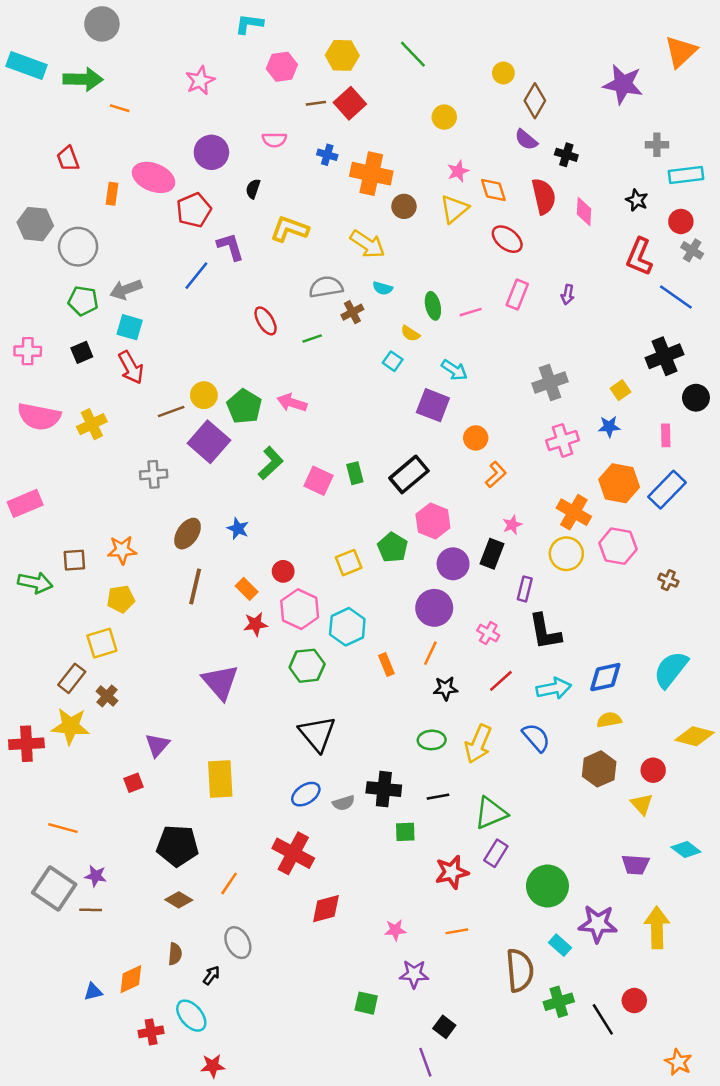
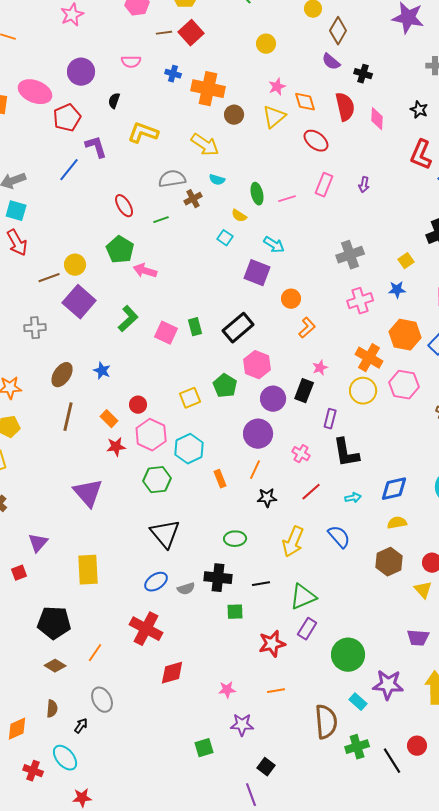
green pentagon: (244, 406) -> (120, 250), moved
cyan arrow: (554, 688) -> (353, 498), size x0.6
green ellipse: (432, 740) -> (235, 539), moved
green square: (366, 1003) -> (204, 748), turned -30
red cross: (151, 1032) -> (33, 771), turned 30

